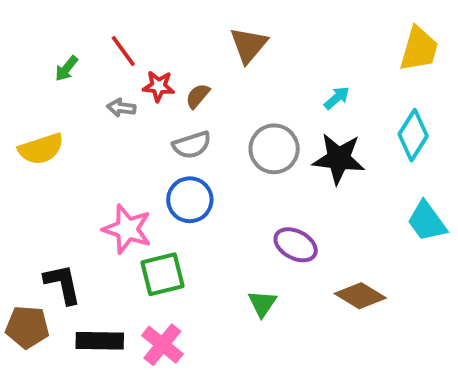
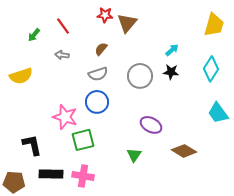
red star: (159, 86) -> (105, 15), moved
black star: (339, 159) -> (171, 72), moved, size x0.6
brown pentagon: (27, 327) -> (14, 182), moved
pink cross: (162, 345) -> (83, 176), turned -30

